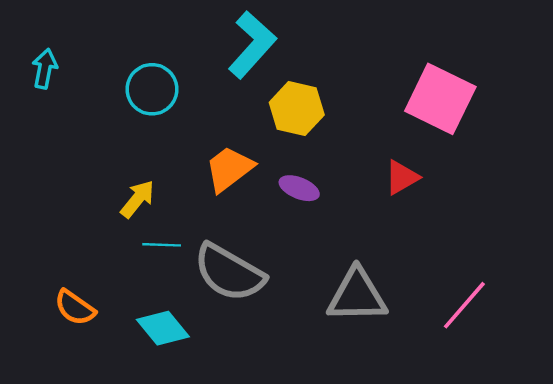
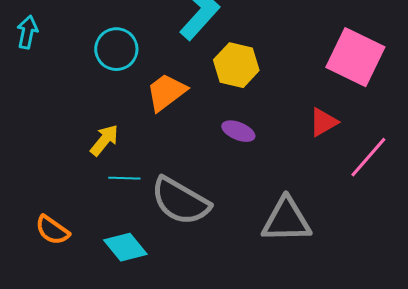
orange trapezoid: (229, 169) -> (166, 92), moved
pink line: (464, 305) -> (368, 157), moved

